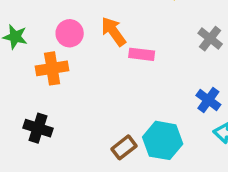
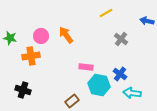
pink rectangle: (142, 54) -> (86, 67), moved
cyan hexagon: (163, 140) -> (99, 85), moved

